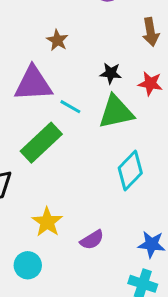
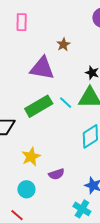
cyan line: (70, 107) -> (66, 103), moved
cyan circle: (28, 265) -> (26, 189), moved

